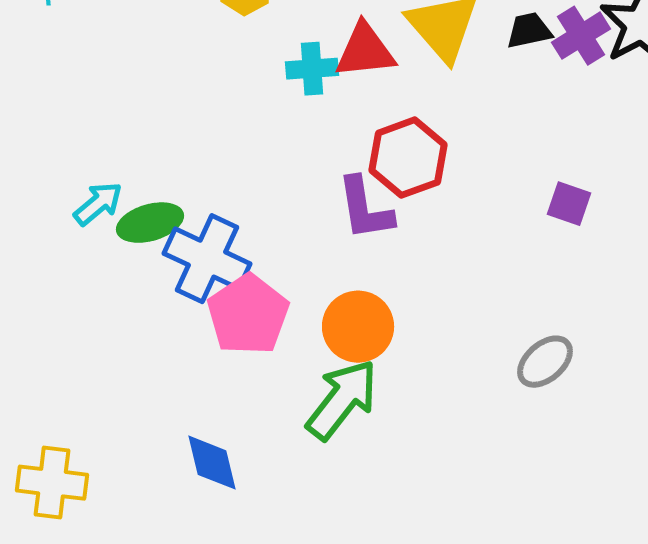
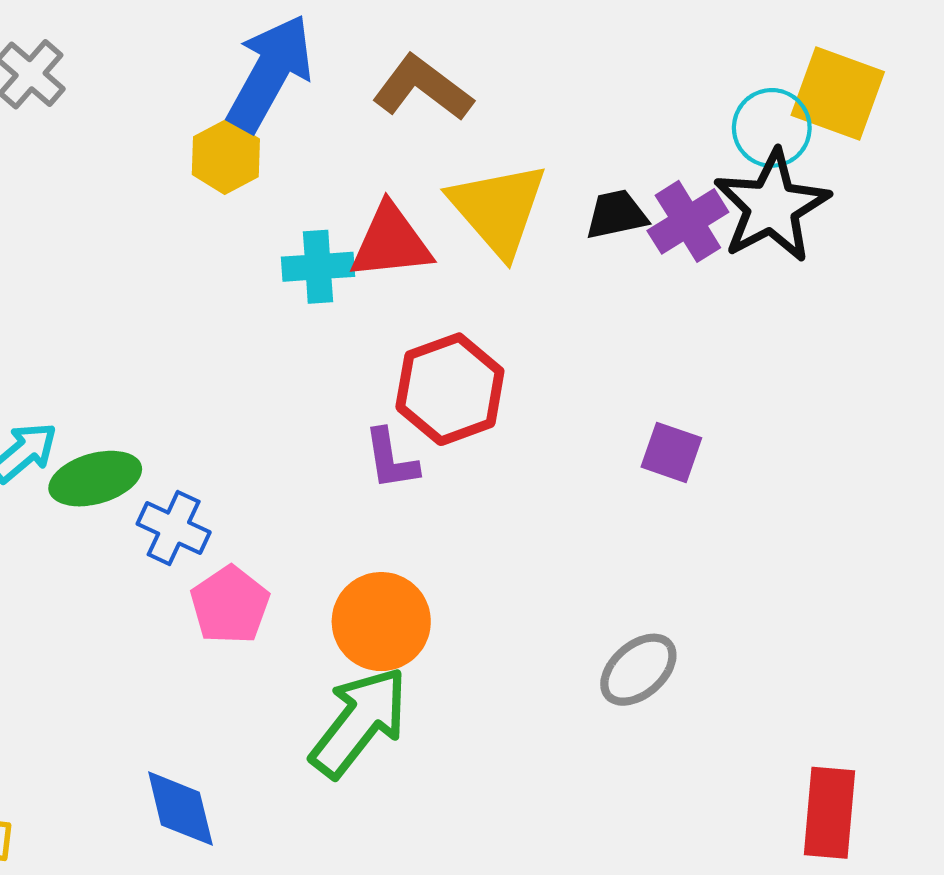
purple L-shape: (365, 209) -> (391, 459), size x0.7
blue cross: (207, 259) -> (174, 528), size x0.6
pink pentagon: (248, 315) -> (230, 605), size x0.7

